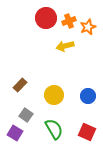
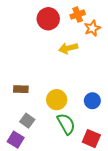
orange cross: (69, 21) -> (78, 15), moved
brown rectangle: (20, 85) -> (21, 89), turned 48
green semicircle: (54, 129) -> (66, 124), moved

